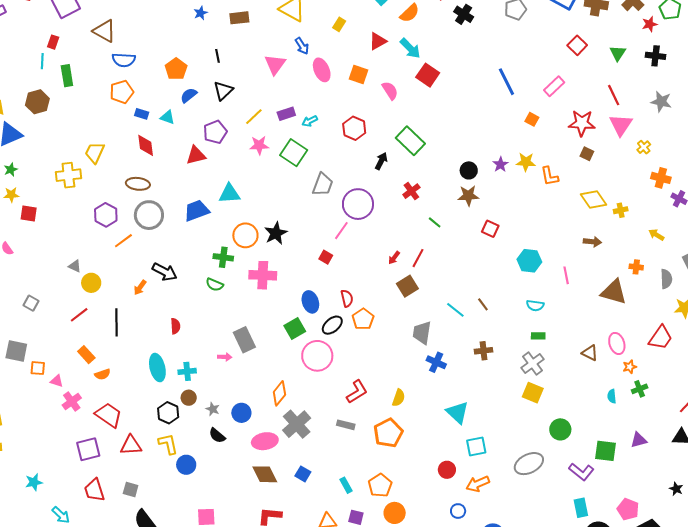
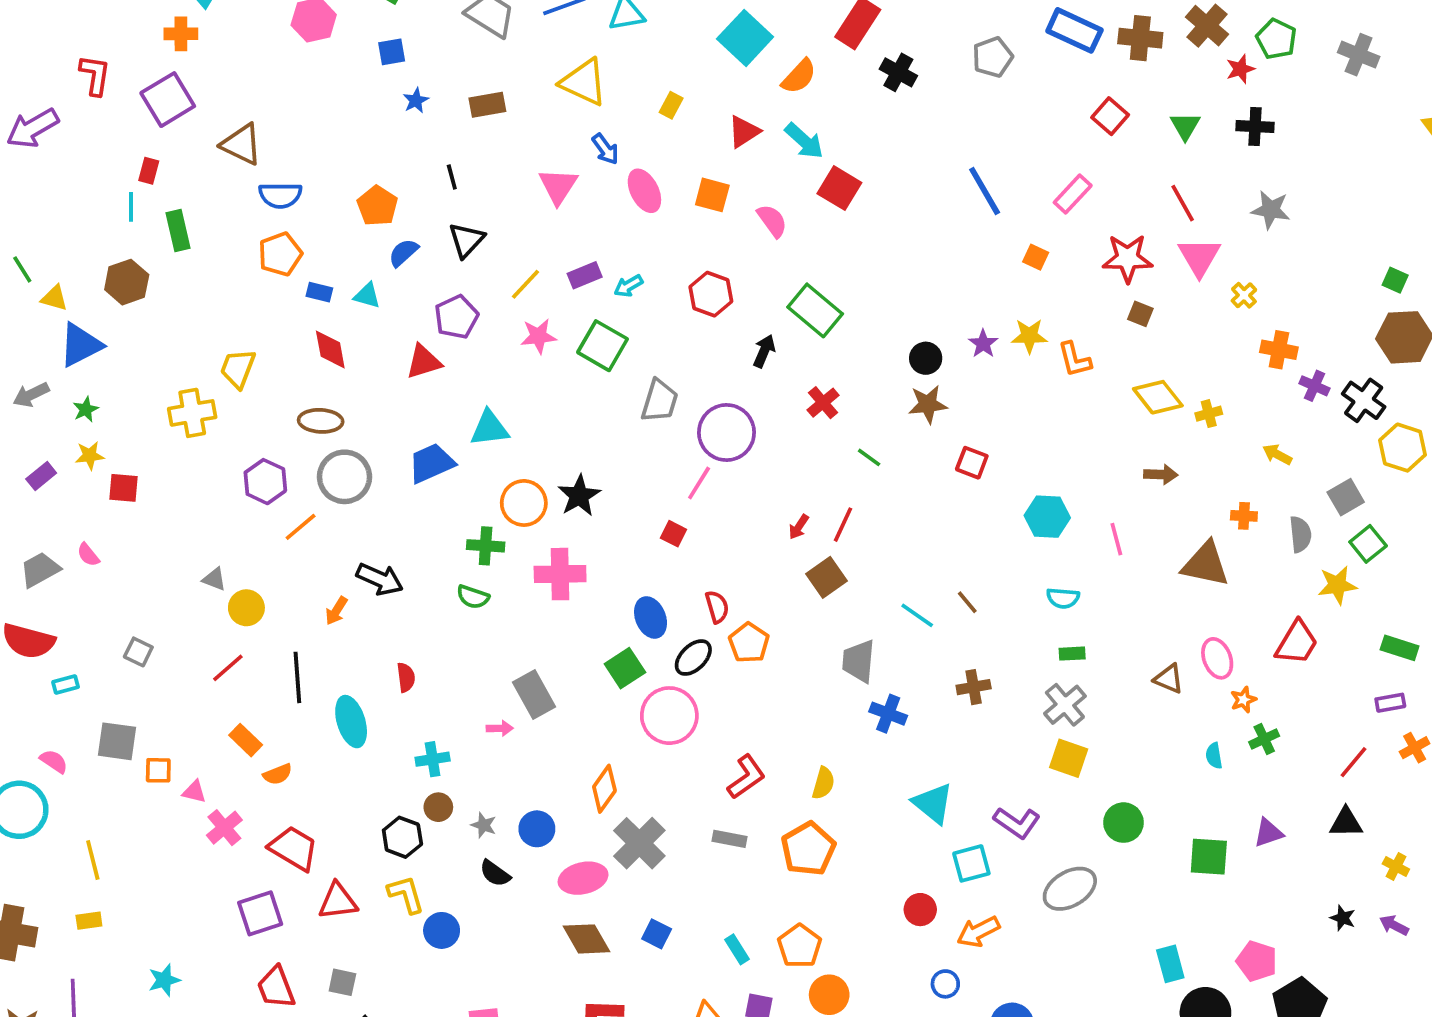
cyan ellipse: (157, 368) -> (351, 722), moved
purple L-shape: (581, 472) -> (1017, 823), moved

